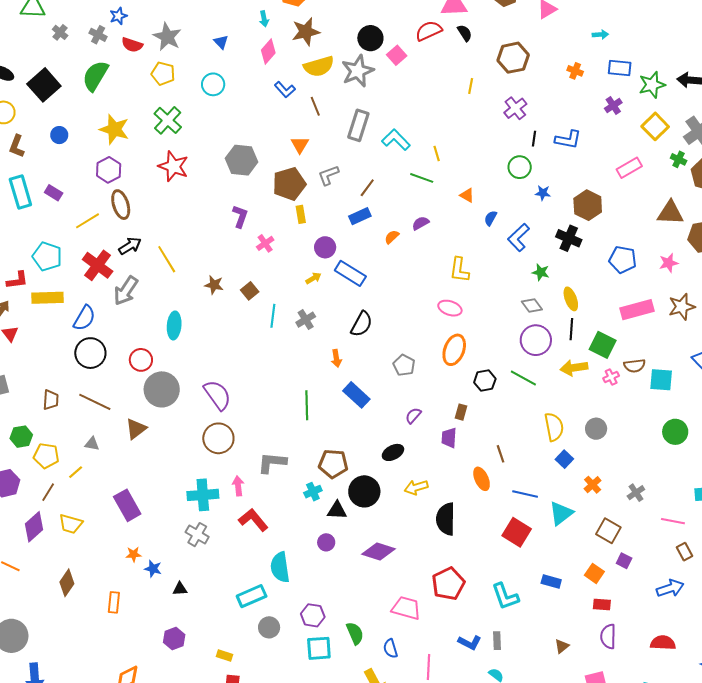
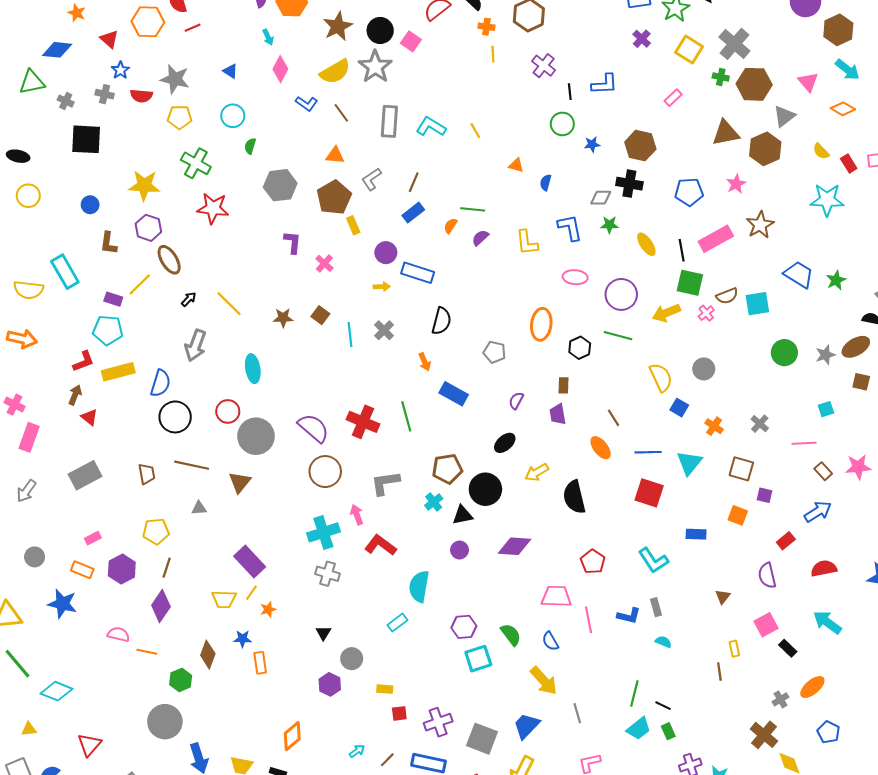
brown star: (306, 32) -> (338, 26), moved
orange cross: (575, 71) -> (486, 27), moved
green semicircle: (95, 76) -> (250, 146), moved, size x0.5
black square: (44, 85) -> (86, 139), moved, turned -32
orange triangle: (300, 145) -> (335, 155), turned -42
brown L-shape: (17, 146) -> (108, 243), moved
pink rectangle: (629, 168) -> (673, 98), size x0.7
green line: (422, 178) -> (473, 209), moved
purple rectangle: (54, 193) -> (113, 299), moved
purple semicircle: (421, 223) -> (480, 238), moved
blue L-shape: (519, 237) -> (570, 228), moved, turned 136
black arrow: (130, 246) -> (189, 299), size x0.7
red cross: (98, 265) -> (363, 422), moved
yellow arrow: (313, 278) -> (382, 287), turned 42
gray diamond: (532, 305) -> (601, 198), moved, turned -40
pink ellipse: (450, 308) -> (575, 277), moved
black line: (571, 329) -> (682, 250), moved
green hexagon: (21, 437) -> (181, 680), moved
yellow line: (76, 472) -> (251, 593), moved
yellow trapezoid: (71, 524) -> (224, 599), moved
cyan semicircle: (280, 567) -> (419, 586), turned 32
blue star: (153, 569) -> (242, 639), moved
red pentagon: (448, 584) -> (593, 562), size x0.7
black triangle: (180, 589) -> (323, 633), turned -42
cyan rectangle: (252, 596) -> (397, 623), size x0.7
red rectangle: (602, 604) -> (786, 541), moved, turned -30
gray circle: (269, 627) -> (352, 659), moved
pink line: (429, 667) -> (589, 620), moved

